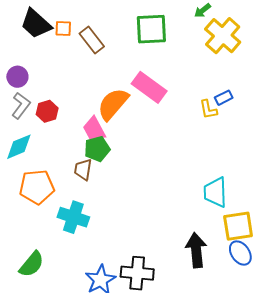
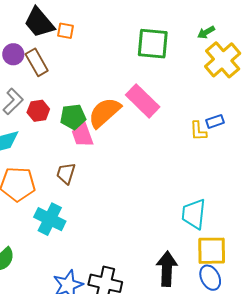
brown rectangle: (92, 40) -> (37, 62), moved
purple circle: (17, 77) -> (13, 54), moved
green pentagon: (97, 149) -> (73, 117), moved

